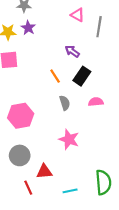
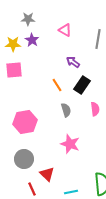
pink triangle: (78, 15) -> (65, 30), moved
pink semicircle: (96, 102) -> (95, 109), turned 88
red triangle: (44, 172) -> (47, 174), turned 49

